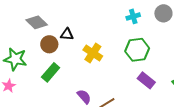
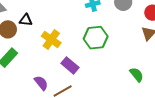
purple rectangle: (146, 80) -> (70, 65), moved

